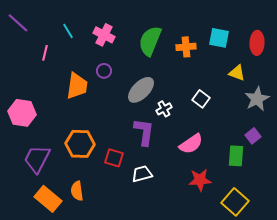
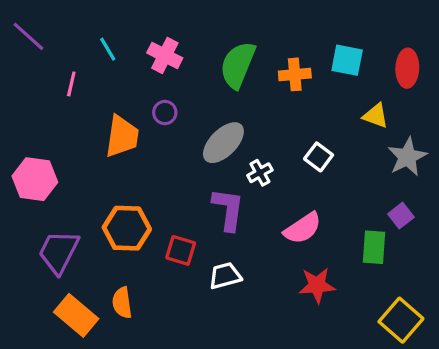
yellow square: (235, 202) -> (401, 320), moved

